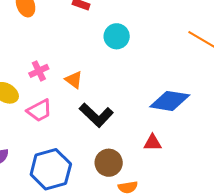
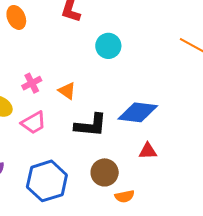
blue diamond: (170, 101) -> (138, 112), moved
black L-shape: (96, 115) -> (91, 125), turned -36

